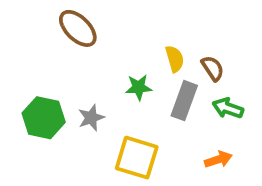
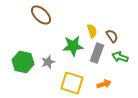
green star: (139, 87) -> (73, 46), size x1.5
orange arrow: (218, 159) -> (104, 84), moved

